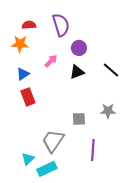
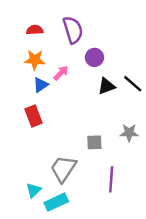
orange star: (20, 44) -> (35, 60), moved
black triangle: (77, 72) -> (106, 86), moved
blue triangle: (23, 74) -> (41, 85), moved

